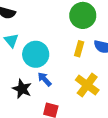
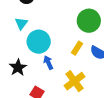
blue arrow: (45, 79) -> (48, 63), moved

